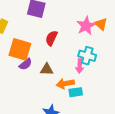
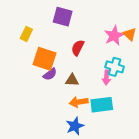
orange arrow: (65, 84) -> (79, 102), moved
cyan rectangle: (76, 92) -> (102, 105), size x1.5

